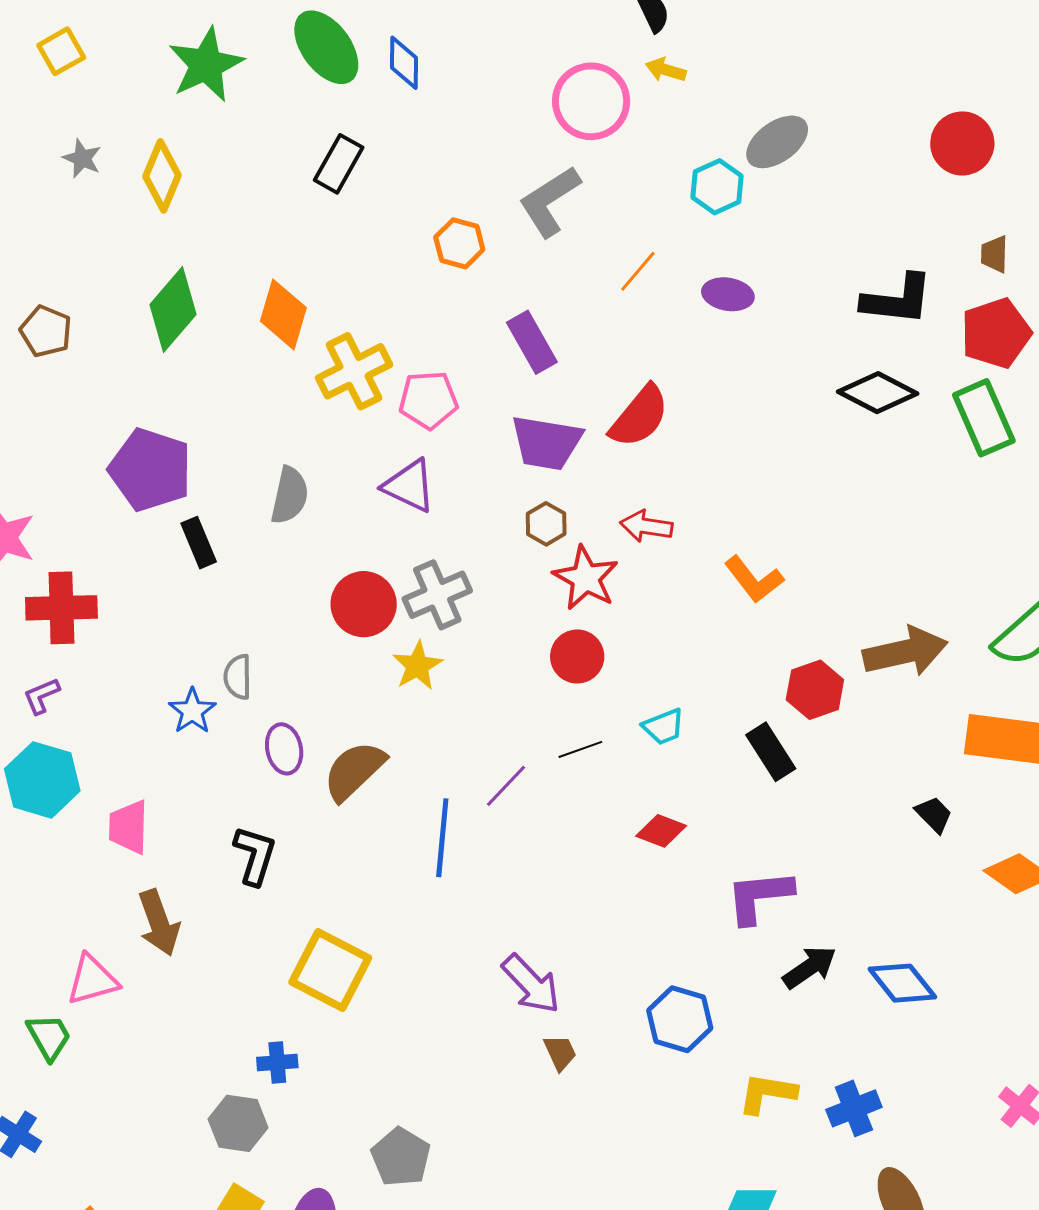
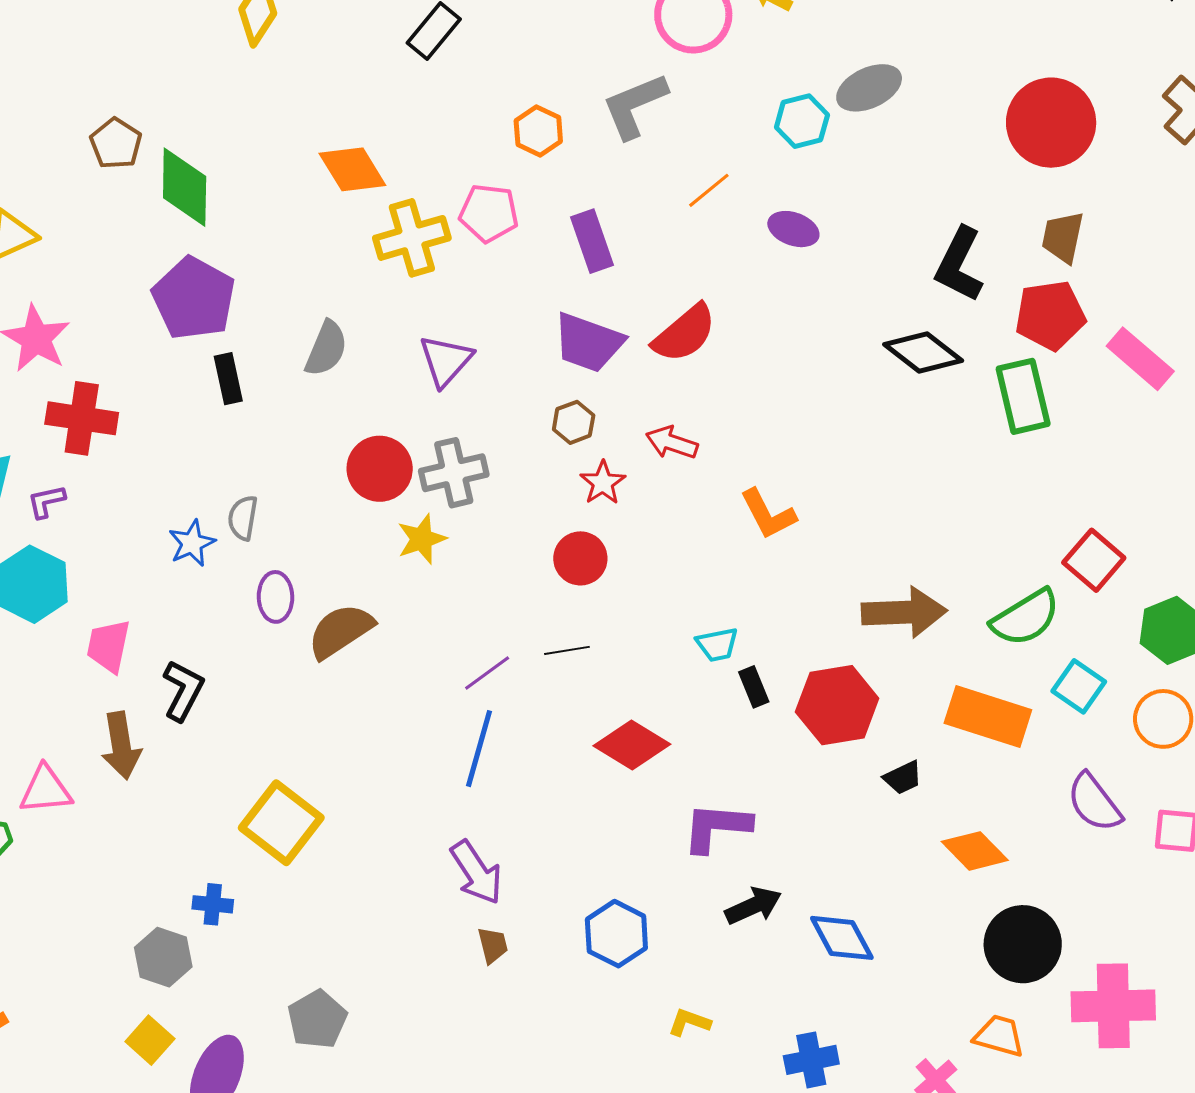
red circle: (962, 143) -> (1051, 123), size x1.4
brown trapezoid: (994, 254) -> (1063, 237), size x1.4
black L-shape: (897, 300) -> (959, 265), turned 100
green diamond: (173, 309) -> (185, 187), moved, turned -50
orange diamond: (283, 314) -> (352, 169), turned -58
pink pentagon: (428, 400) -> (489, 213), moved
purple triangle: (409, 486) -> (446, 361), turned 36
red star: (586, 578) -> (603, 483), size x0.7
red hexagon: (815, 690) -> (837, 705), moved, size x1.4
cyan trapezoid: (663, 727) -> (717, 645), moved
black rectangle: (771, 752) -> (754, 687), size x0.7
black trapezoid: (934, 814) -> (903, 778), turned 99
red diamond: (661, 831) -> (632, 745), size x1.5
blue line: (442, 838) -> (479, 749), moved
black L-shape: (255, 855) -> (183, 690), moved
yellow L-shape: (767, 1093) -> (689, 1022), size x0.7
blue cross: (854, 1108) -> (811, 1060), moved

